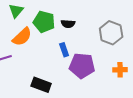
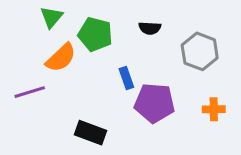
black semicircle: (68, 24) -> (150, 28), moved

